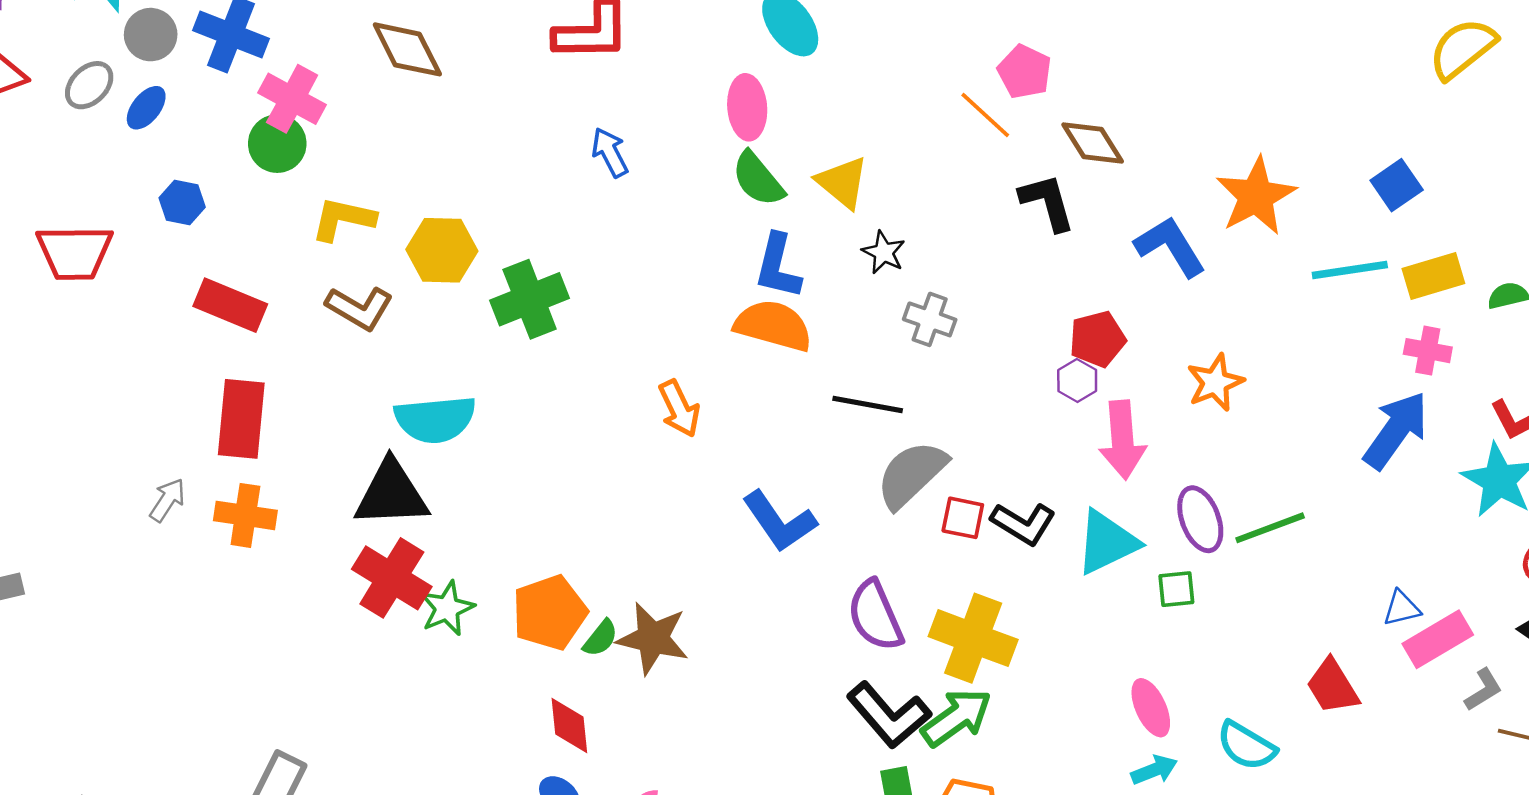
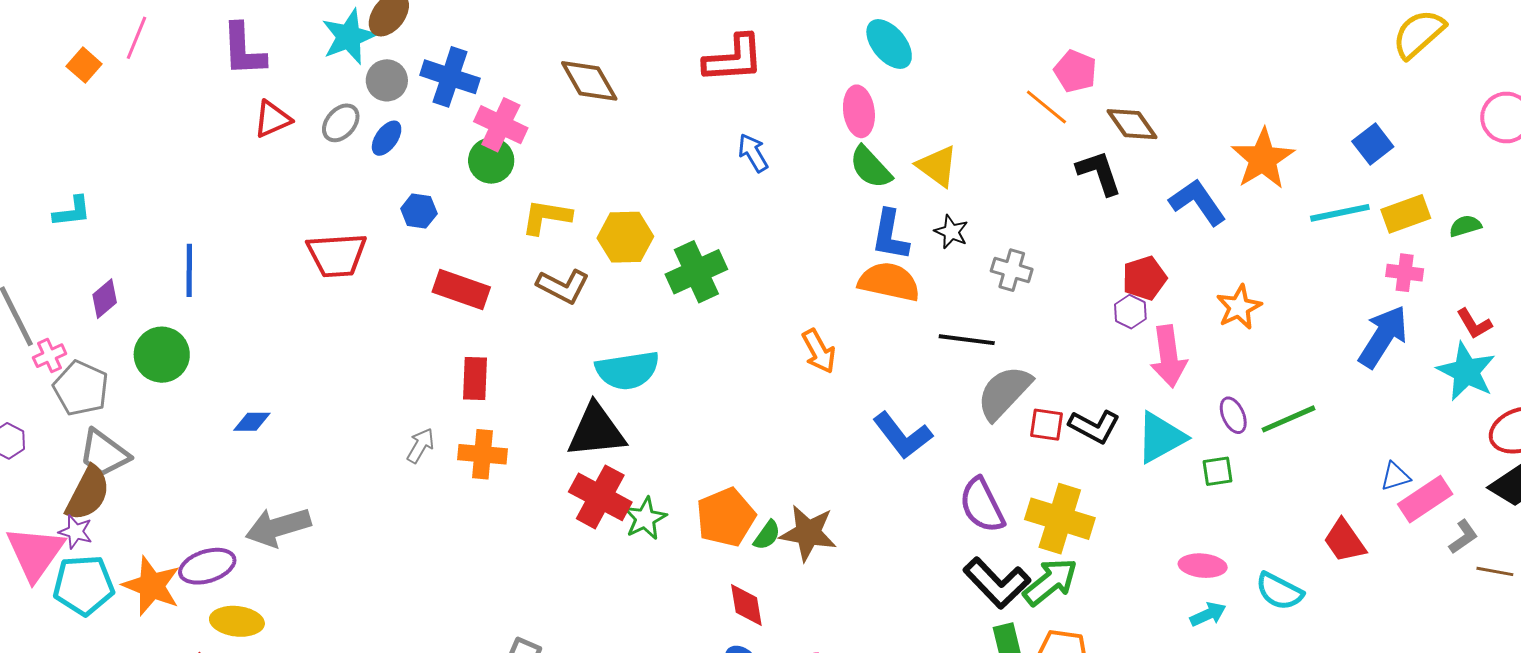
black star: (884, 252) -> (951, 232), moved
red rectangle: (241, 419) -> (475, 379), size x0.7
purple ellipse: (1200, 519) -> (1233, 415), size x0.7
pink ellipse: (1151, 708) -> (1203, 566), turned -57

